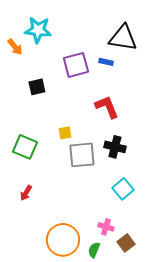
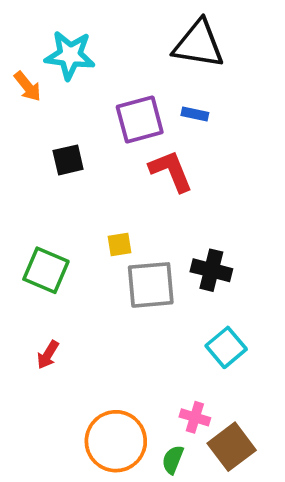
black triangle: (123, 38) -> (199, 44), moved
red L-shape: (107, 107) -> (171, 171), moved
brown square: (126, 243) -> (232, 447), size x1.4

